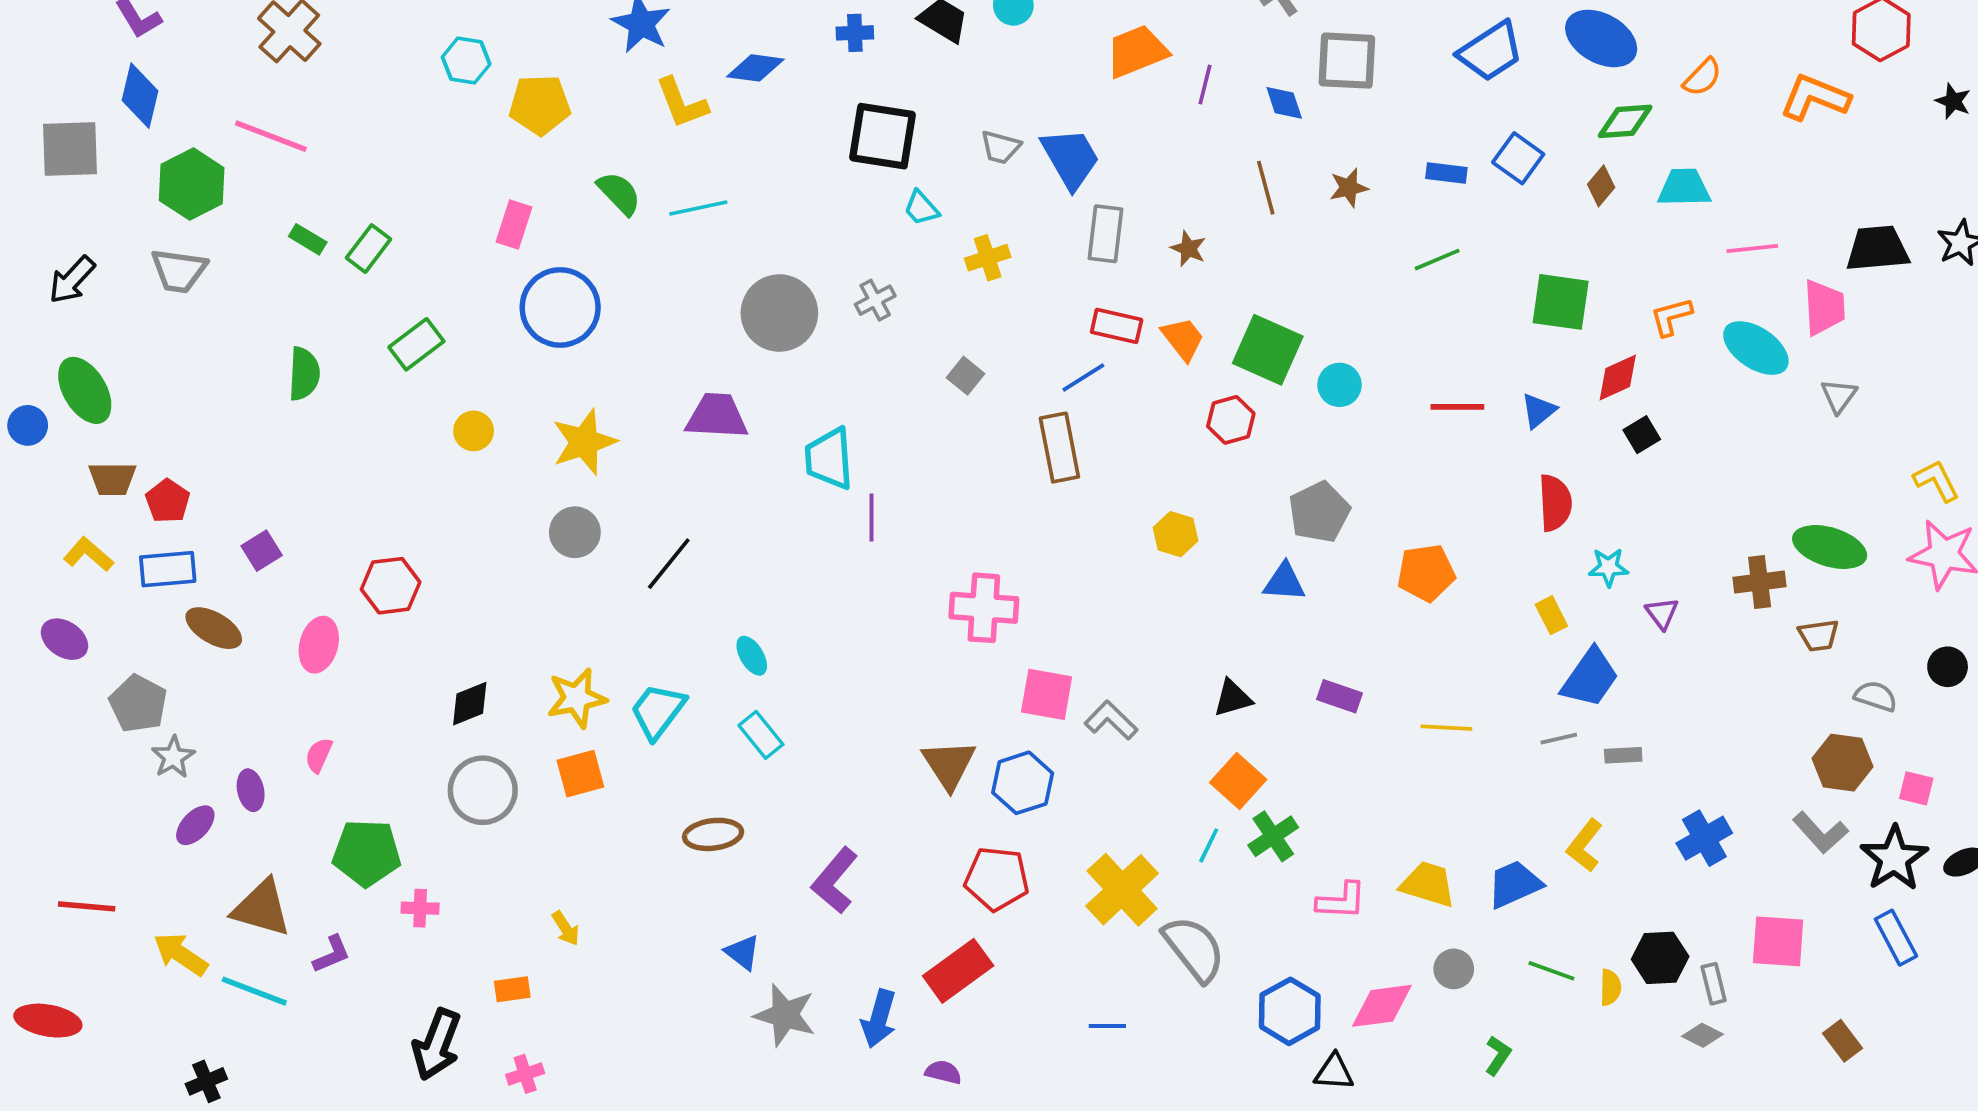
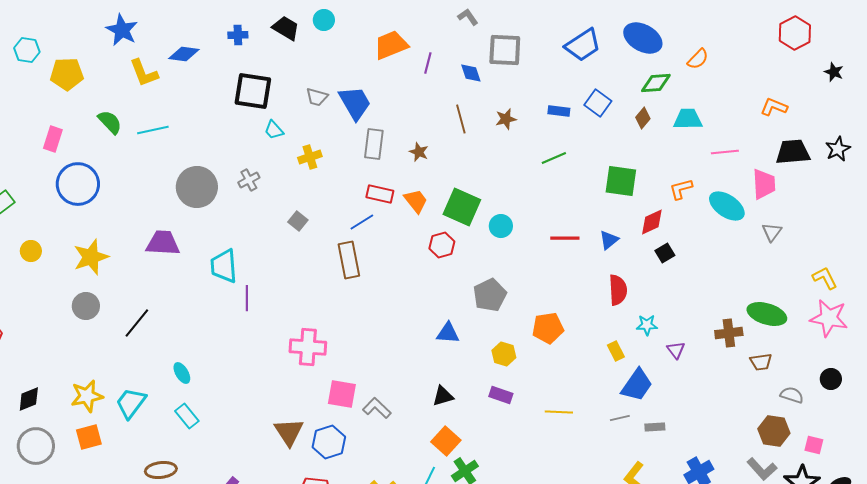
orange L-shape: (1815, 97) -> (774, 107), moved, size x0.7
yellow hexagon: (1176, 534) -> (504, 354), moved
blue triangle: (1284, 582) -> (448, 333), moved

